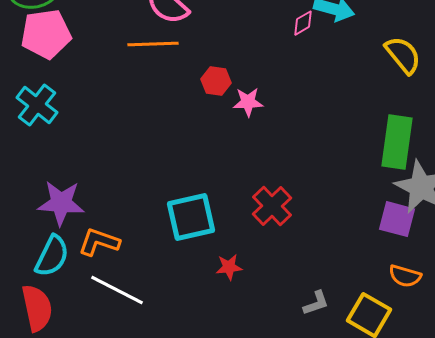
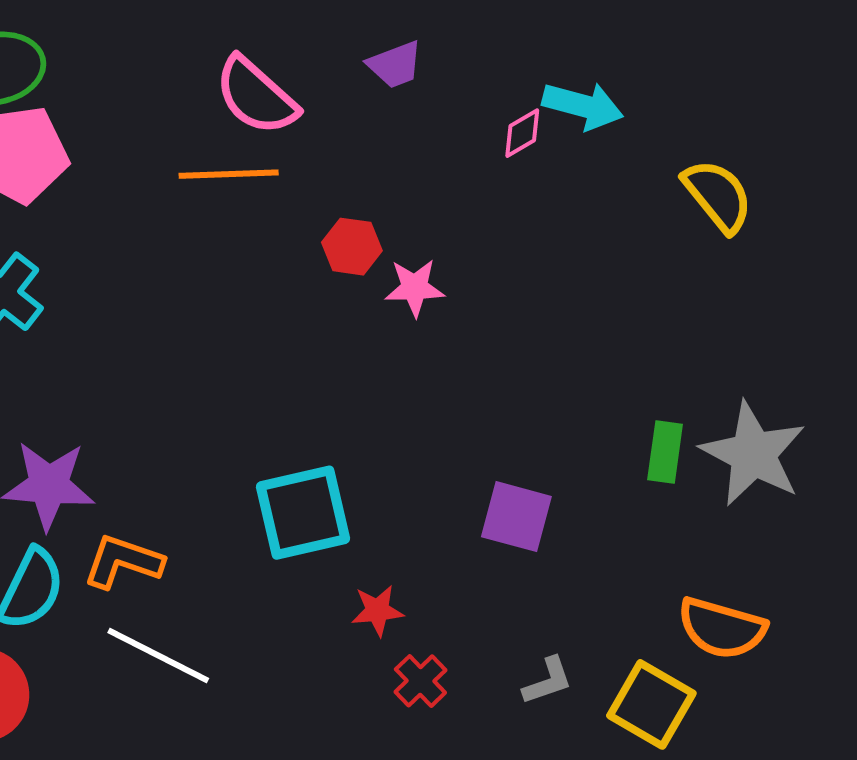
green rectangle: (397, 142) -> (665, 452), moved, size x0.6
red cross: (272, 206) -> (420, 681), moved, size x0.7
purple square: (397, 219) -> (516, 517), moved
orange semicircle: (405, 276) -> (722, 628), size x1.4

